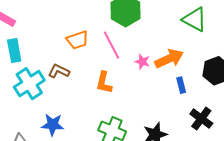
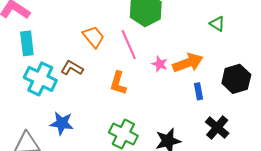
green triangle: (195, 19) -> (217, 24), size x0.6
orange trapezoid: (77, 40) -> (94, 37), turned -115
cyan cross: (29, 84) -> (40, 79), turned -36

